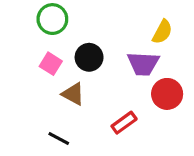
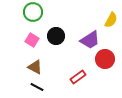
yellow semicircle: (162, 32) -> (111, 20), moved
purple trapezoid: (143, 64) -> (90, 40), turned -35
brown triangle: (73, 94) -> (35, 67), moved

